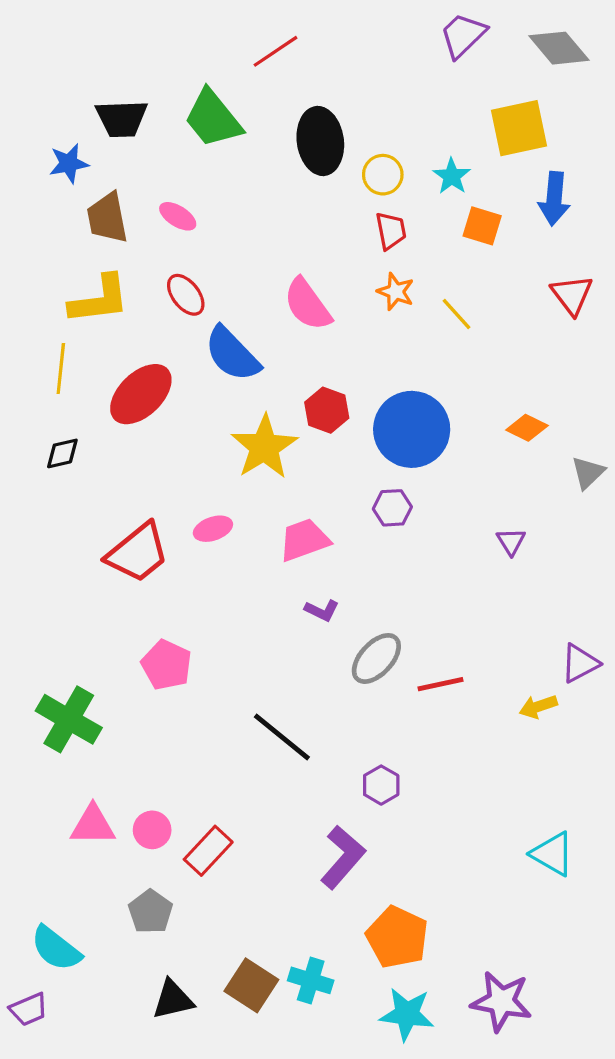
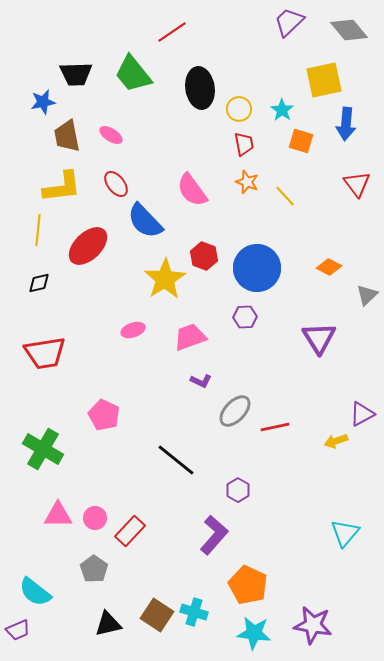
purple triangle: (511, 542) -> (319, 338), size x1.8
red trapezoid: (138, 553) -> (45, 353), moved, turned 30
cyan triangle: (553, 854) -> (345, 533), turned 40

